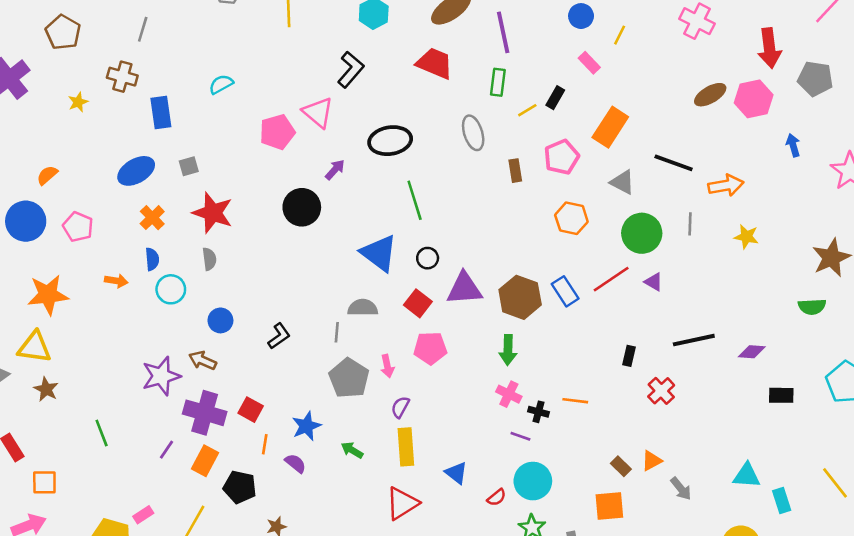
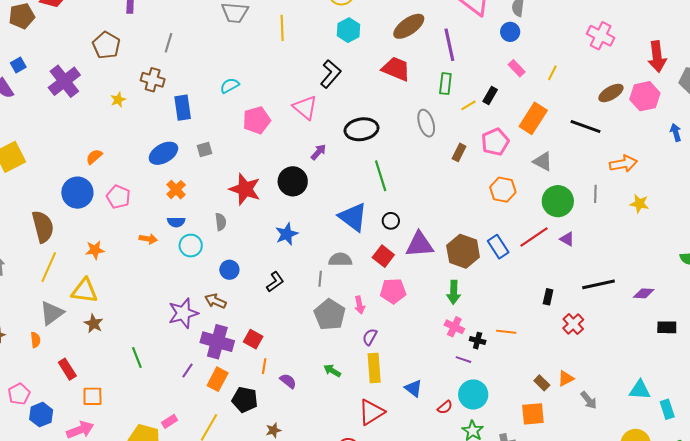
yellow line: (620, 35) -> (552, 73), moved
pink pentagon: (277, 132) -> (257, 120), moved
black line: (674, 163) -> (586, 127), moved
brown rectangle: (515, 171) -> (459, 152), turned 36
red star: (213, 213) -> (245, 189), moved
blue semicircle: (152, 259) -> (176, 222), turned 96
orange star: (48, 295) -> (95, 250), size x0.6
blue star: (306, 426) -> (287, 234), moved

